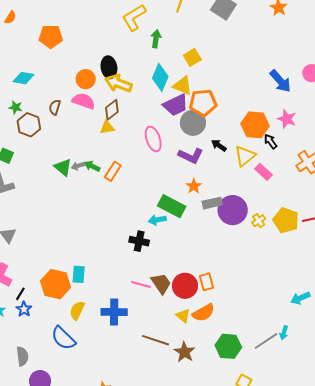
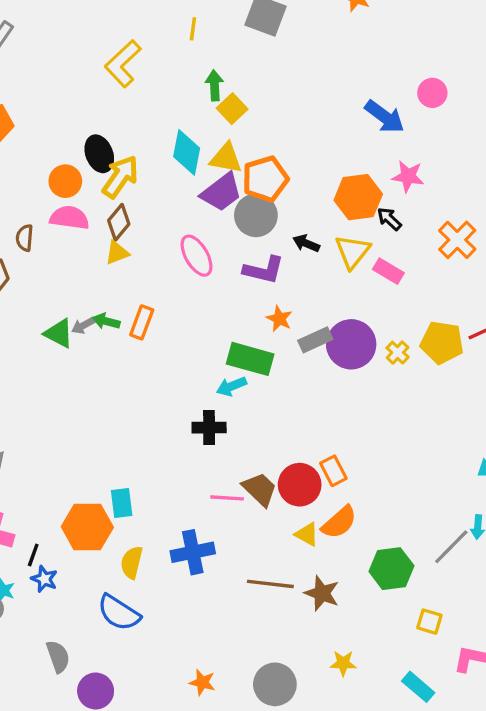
green arrow: (156, 39) -> (214, 85), moved
yellow arrow: (118, 83) -> (120, 177), turned 116

